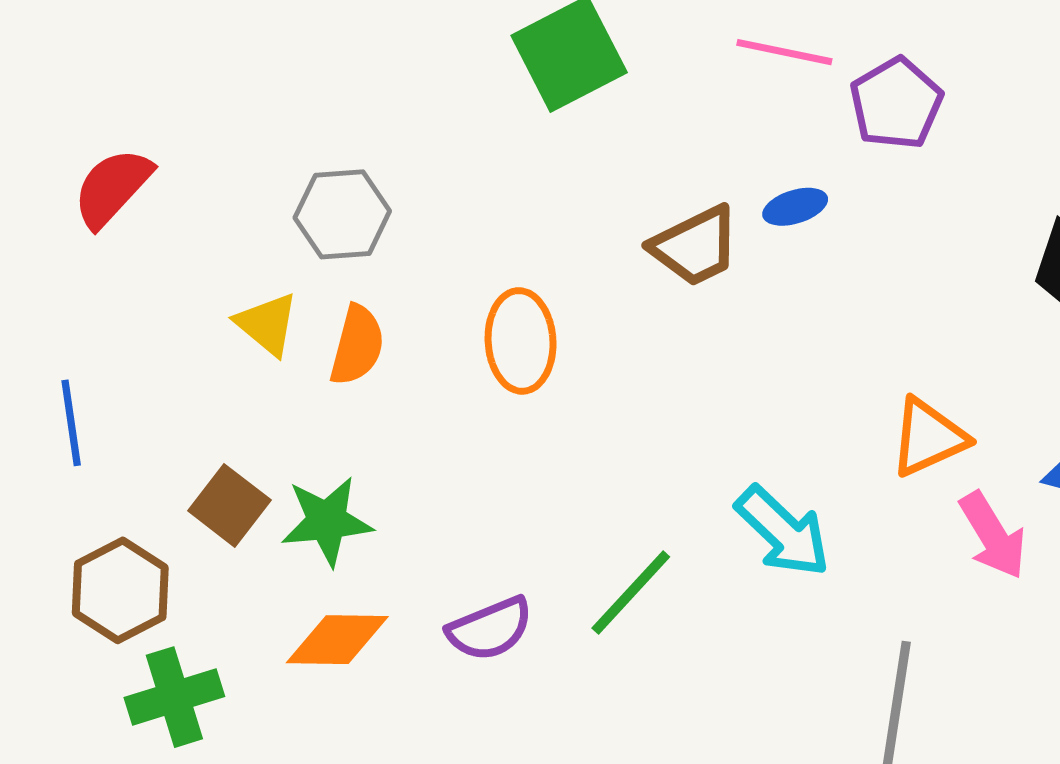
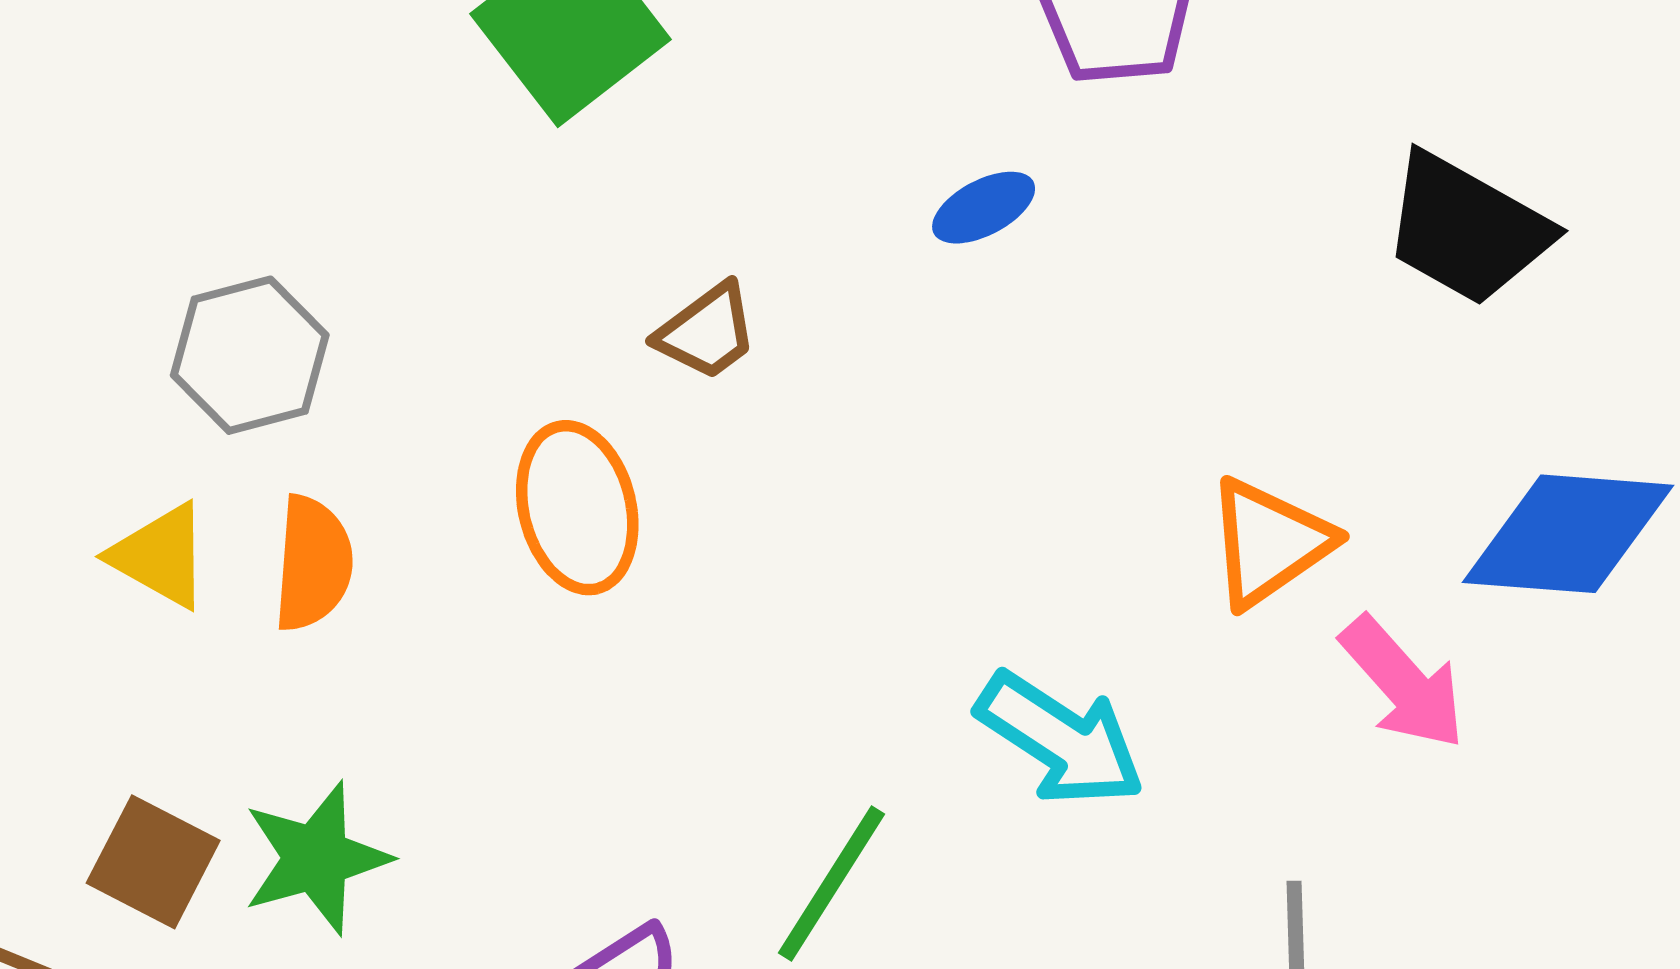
brown trapezoid: (695, 246) -> (707, 332), moved, size x0.7

